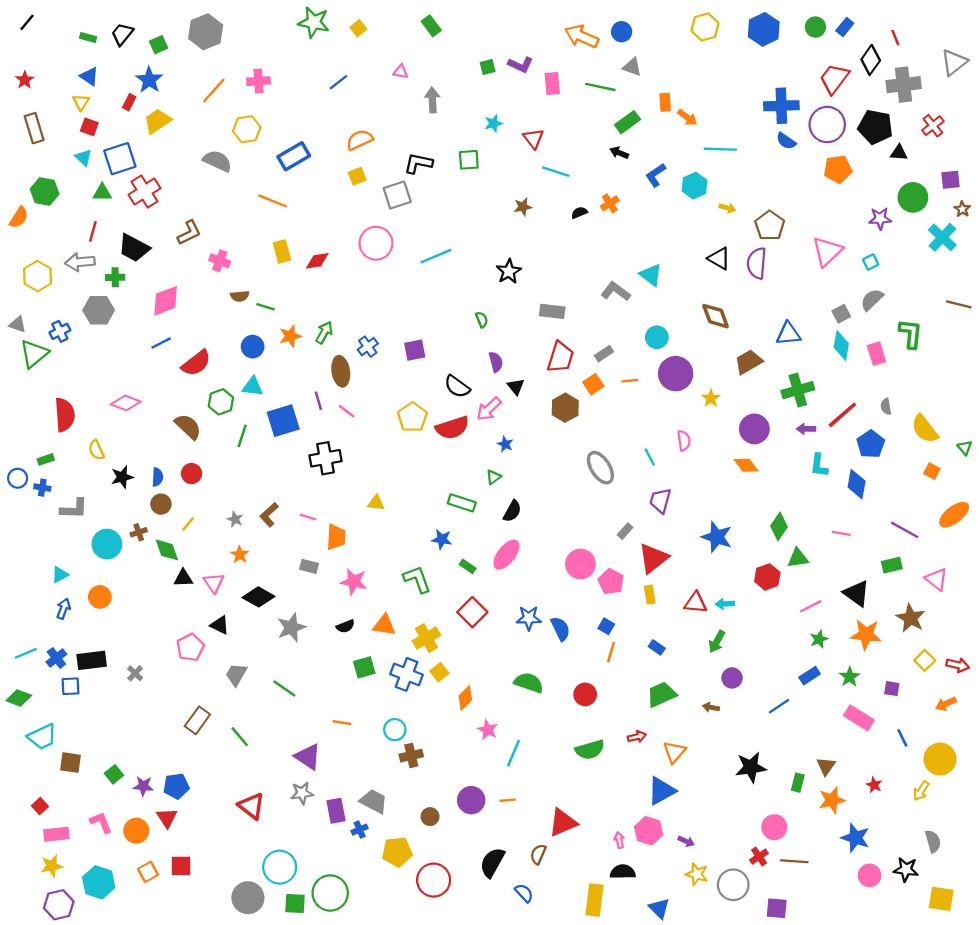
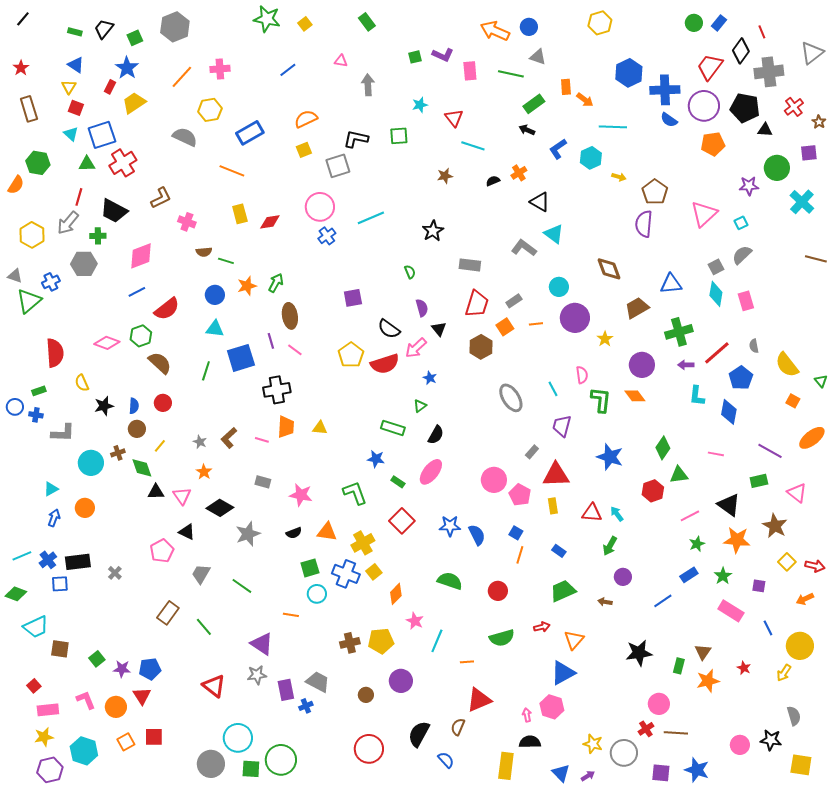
blue hexagon: (764, 29) -> (629, 73), moved
brown star: (962, 209) -> (819, 122), moved
black triangle: (719, 258) -> (540, 202), moved
gray arrow: (80, 262) -> (68, 223), turned -45
green L-shape: (911, 334) -> (601, 400), moved
blue cross: (368, 347) -> (327, 236), moved
green hexagon: (221, 402) -> (141, 336), moved
orange trapezoid: (336, 537) -> (286, 427), moved
red triangle: (653, 558) -> (556, 475), turned 36
cyan arrow: (725, 604) -> (617, 514), turned 56
cyan circle: (395, 730) -> (317, 594), moved
orange line: (508, 800) -> (467, 662), moved
blue star: (855, 838) -> (697, 770), moved
purple arrow: (686, 841) -> (588, 776), moved, turned -56
yellow pentagon: (397, 852) -> (381, 641), moved

